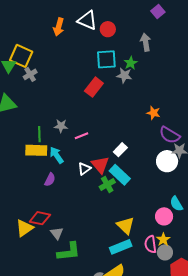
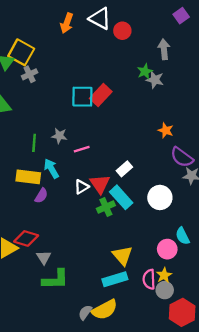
cyan square: (106, 59) -> (82, 97), moved
gray star: (124, 75) -> (155, 80), moved
yellow rectangle: (36, 150) -> (28, 177), moved
white circle: (167, 161) -> (160, 197), moved

